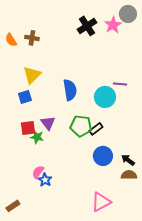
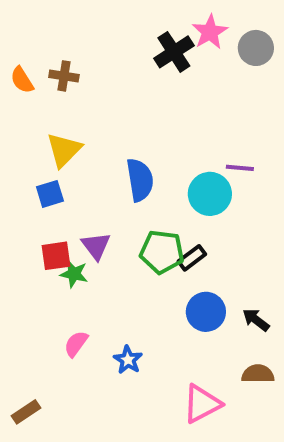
gray circle: (128, 14) -> (256, 48), moved
pink star: (113, 25) -> (210, 32), moved
brown semicircle: (129, 175) -> (258, 374), moved
blue star: (45, 180) -> (128, 360), moved

